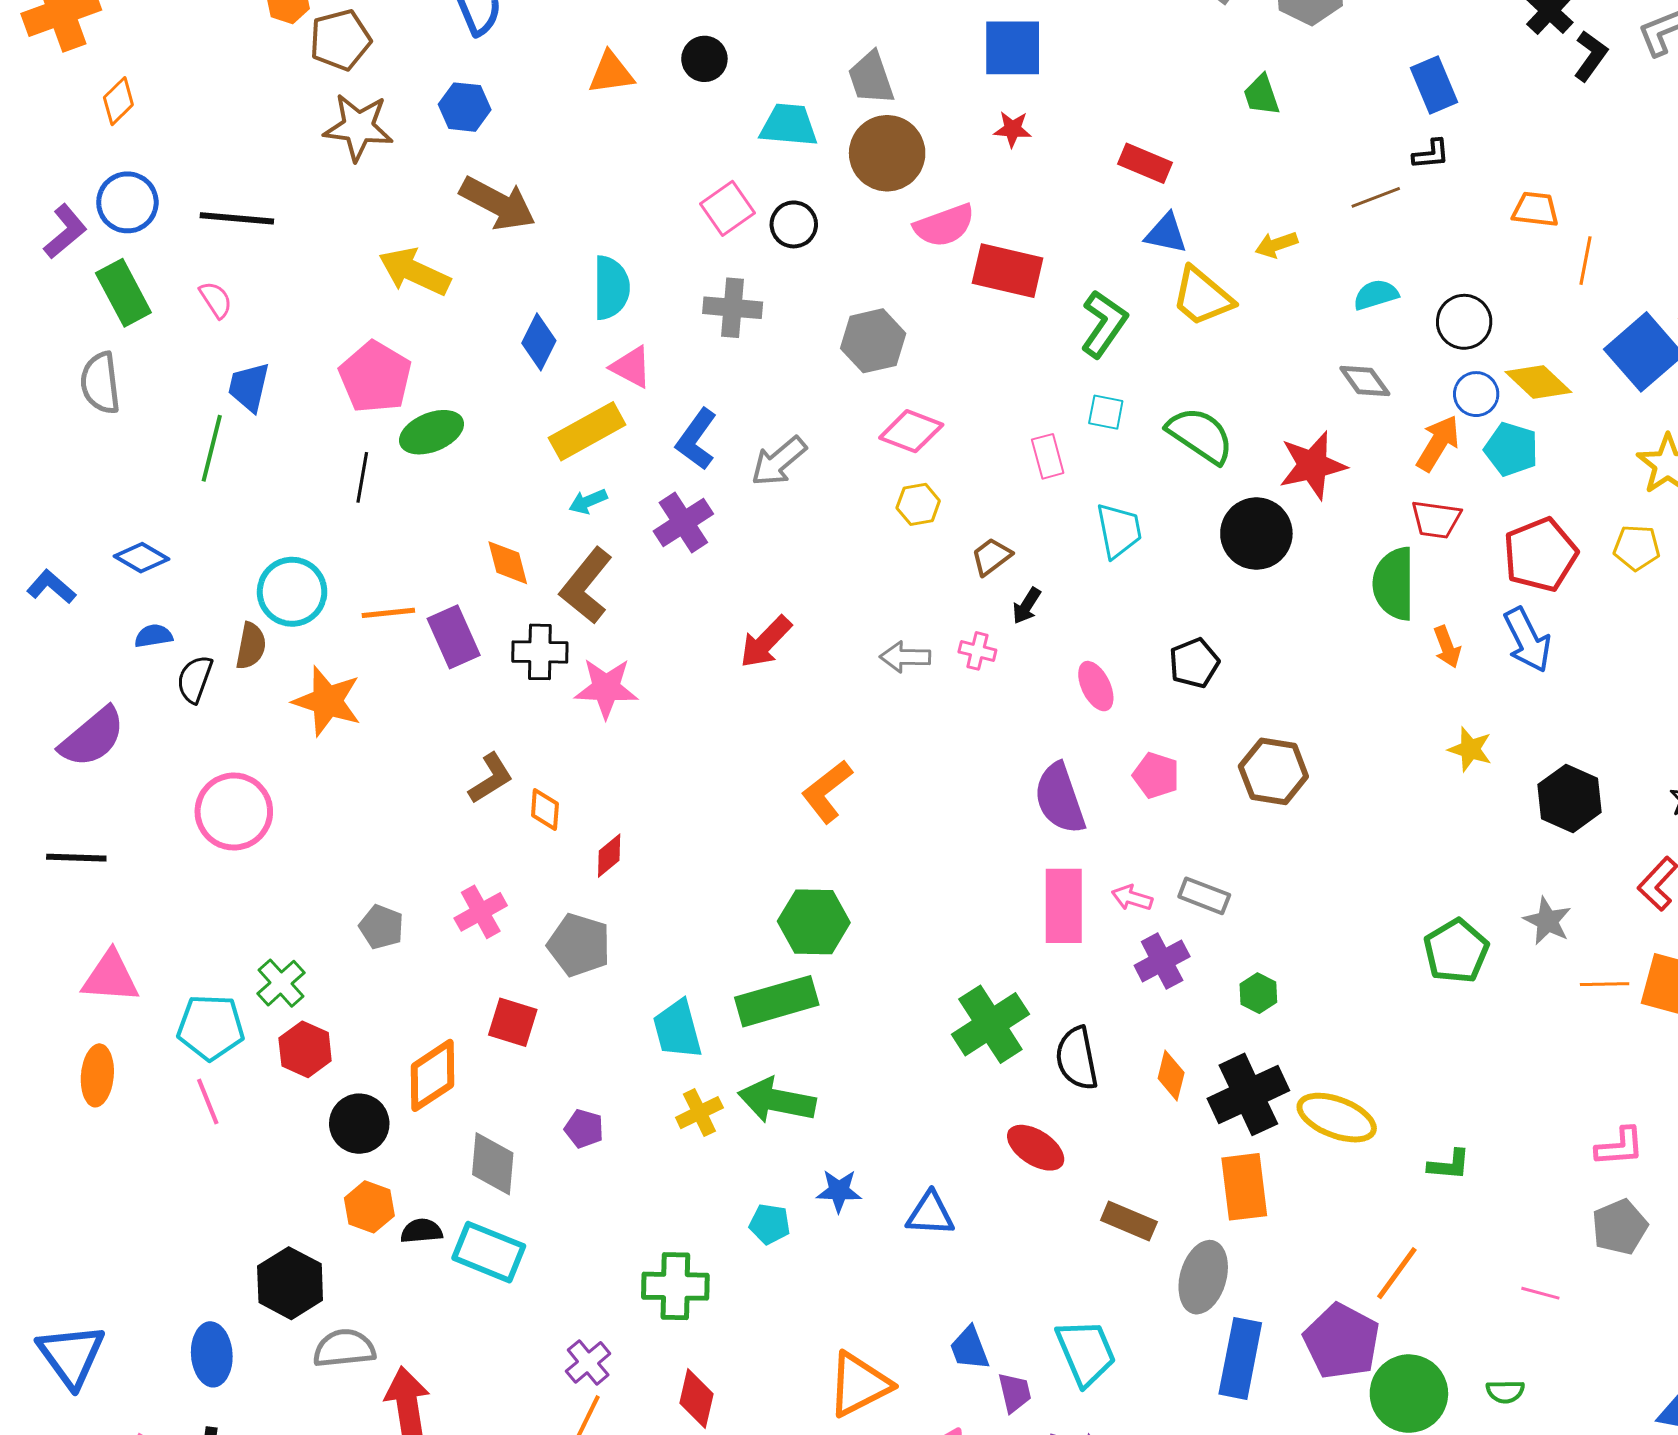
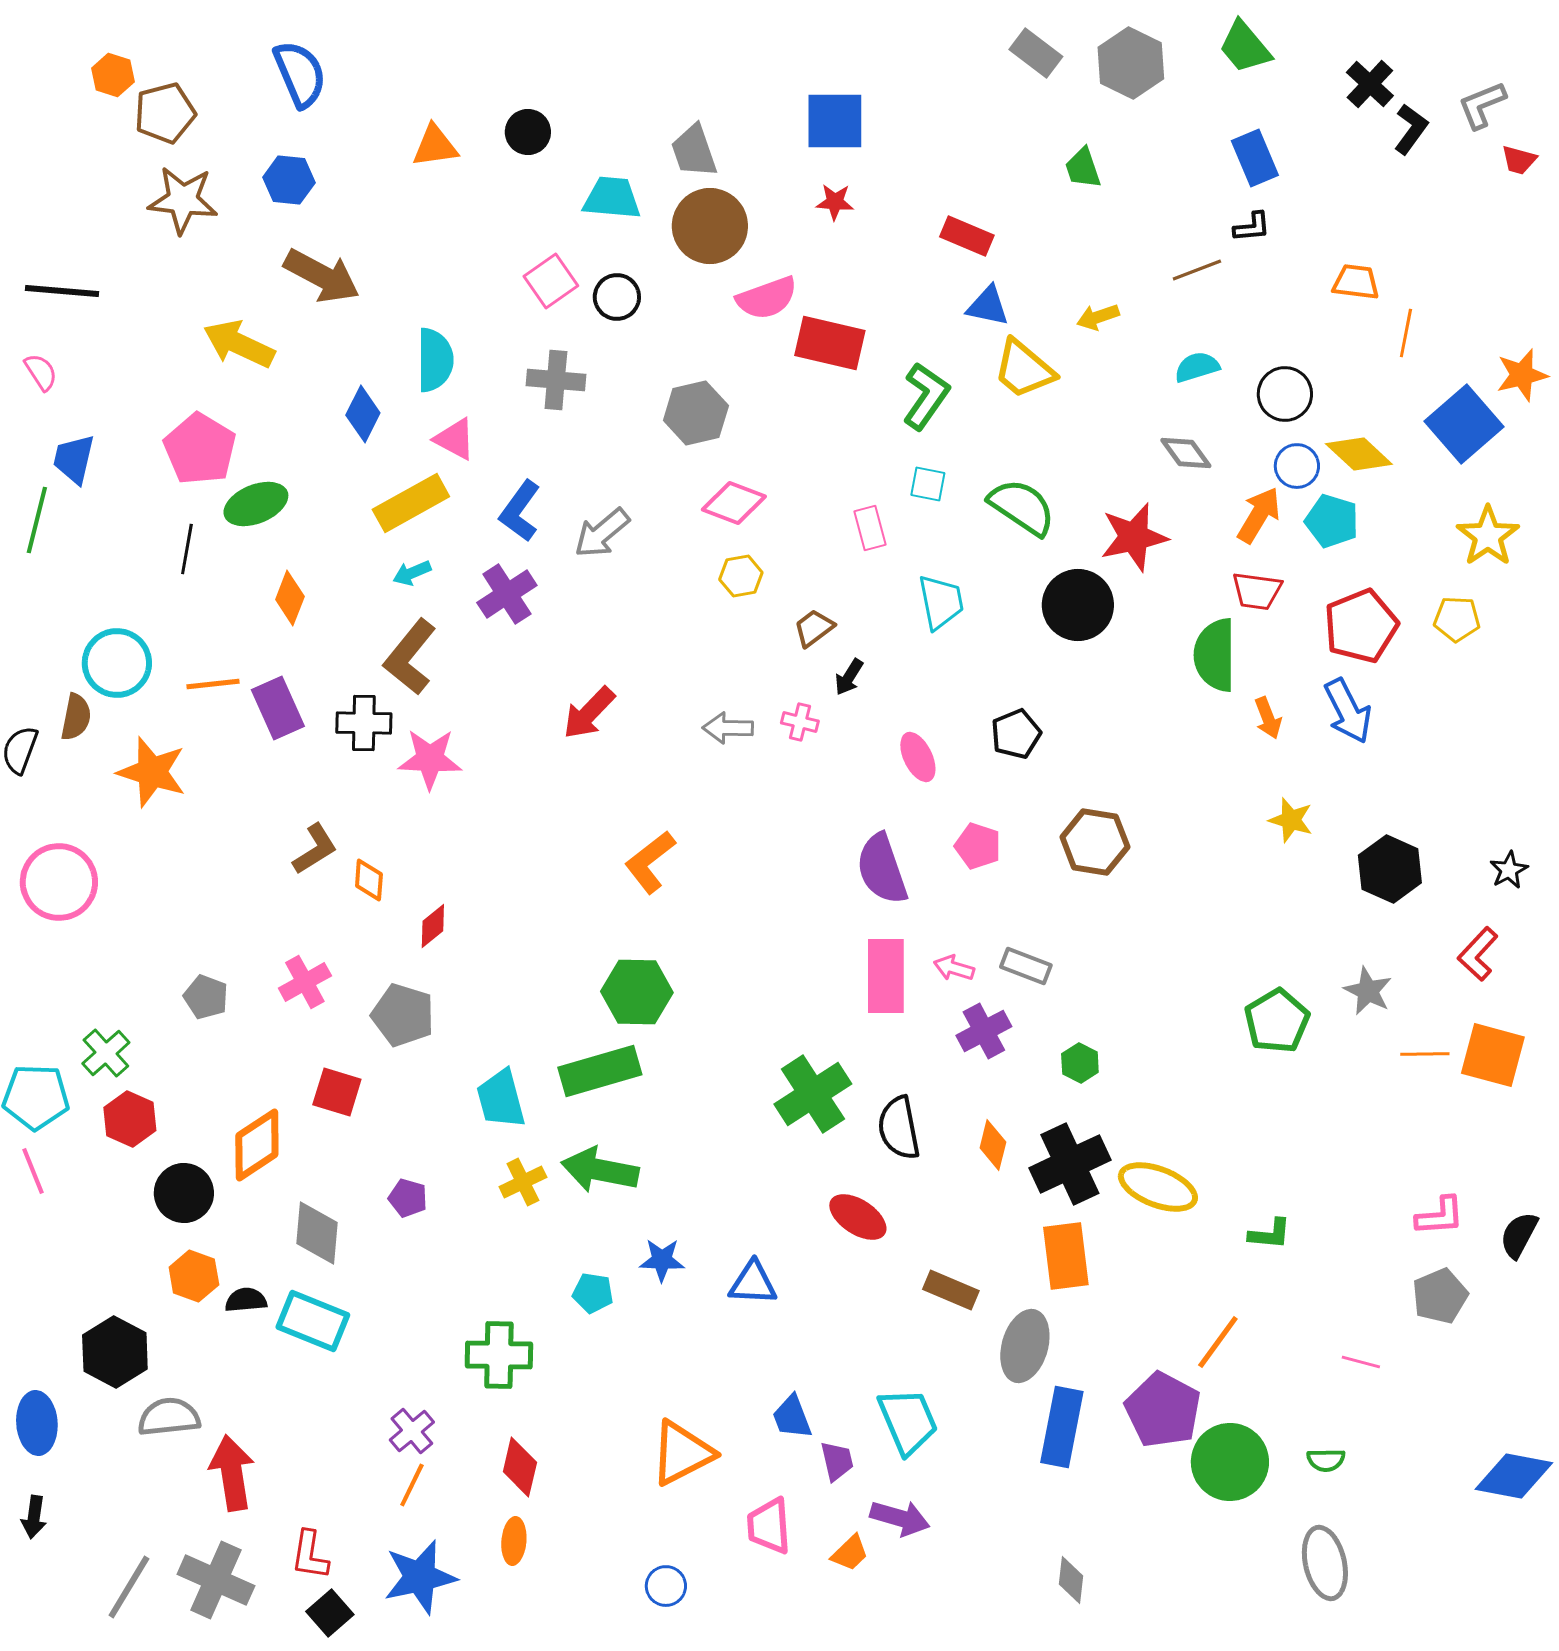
orange diamond: (508, 563) -> (290, 598), moved, turned 36

